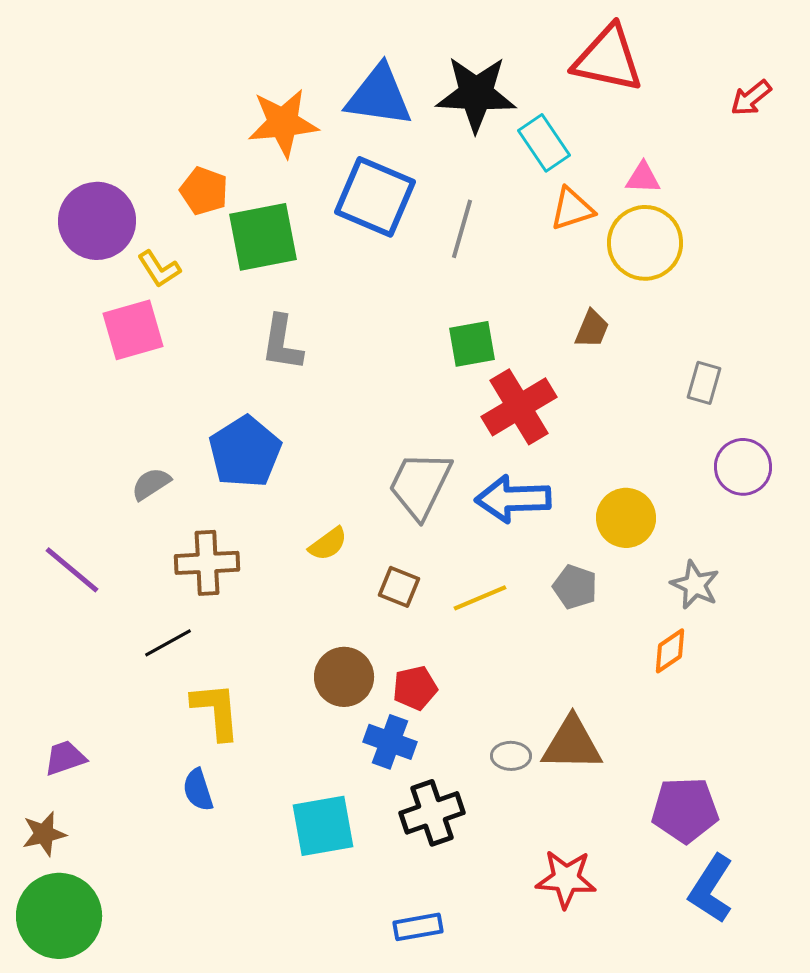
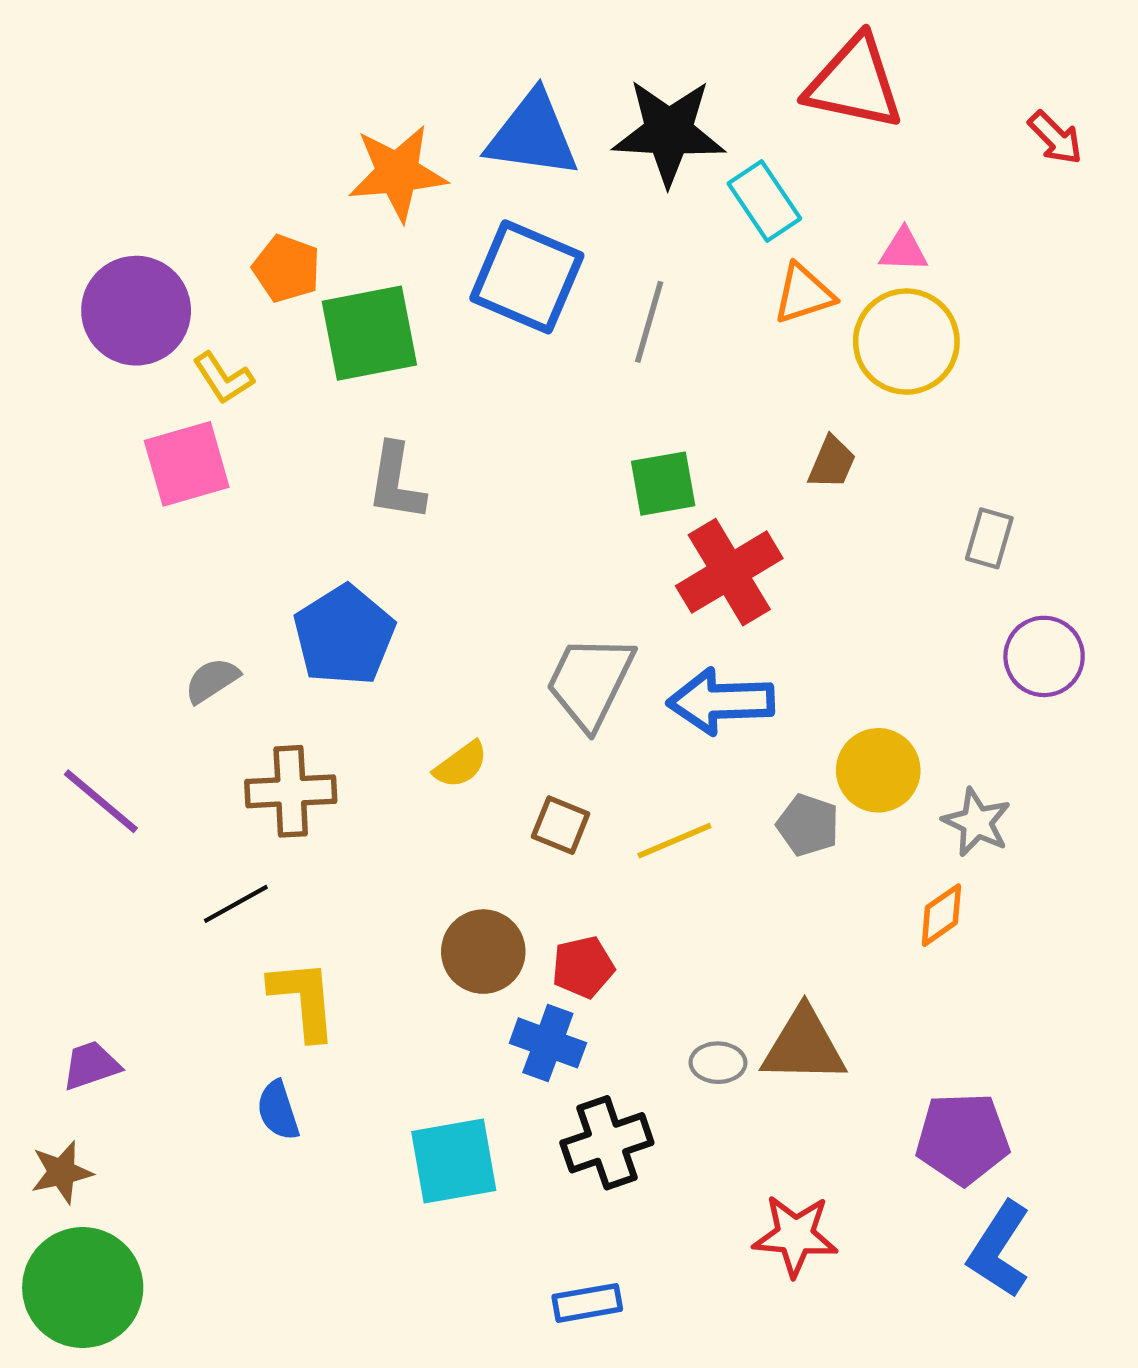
red arrow: (751, 98) -> (1055, 138), turned -96
yellow circle: (626, 518) -> (878, 770), moved

